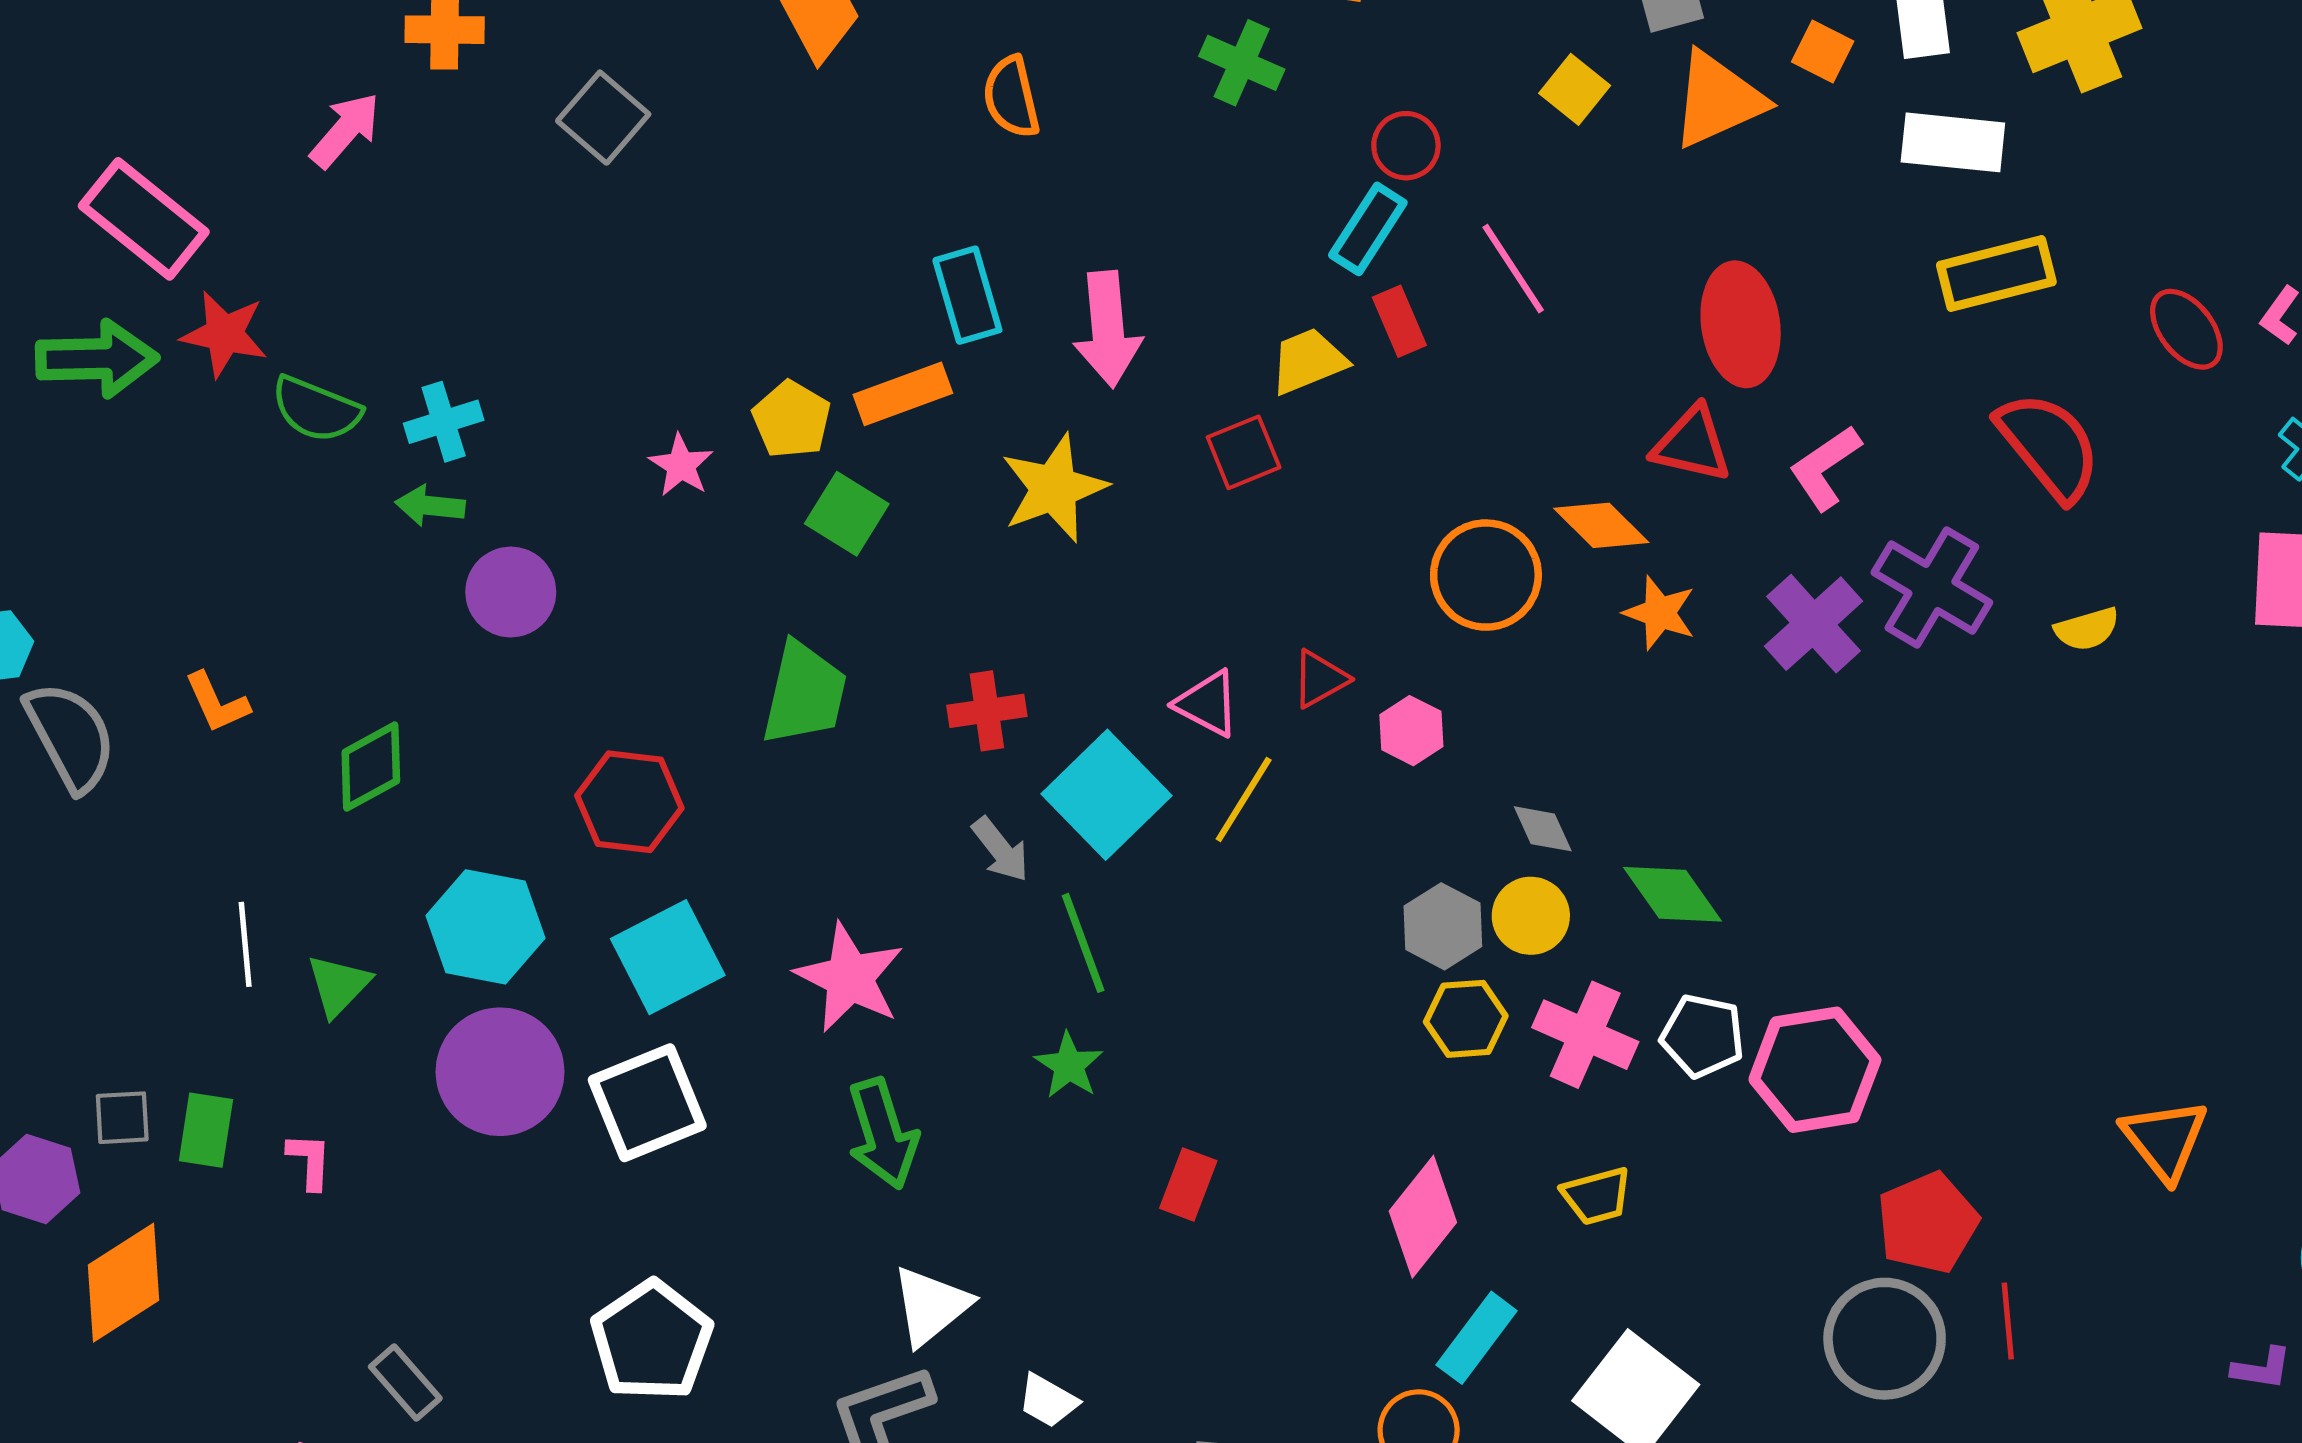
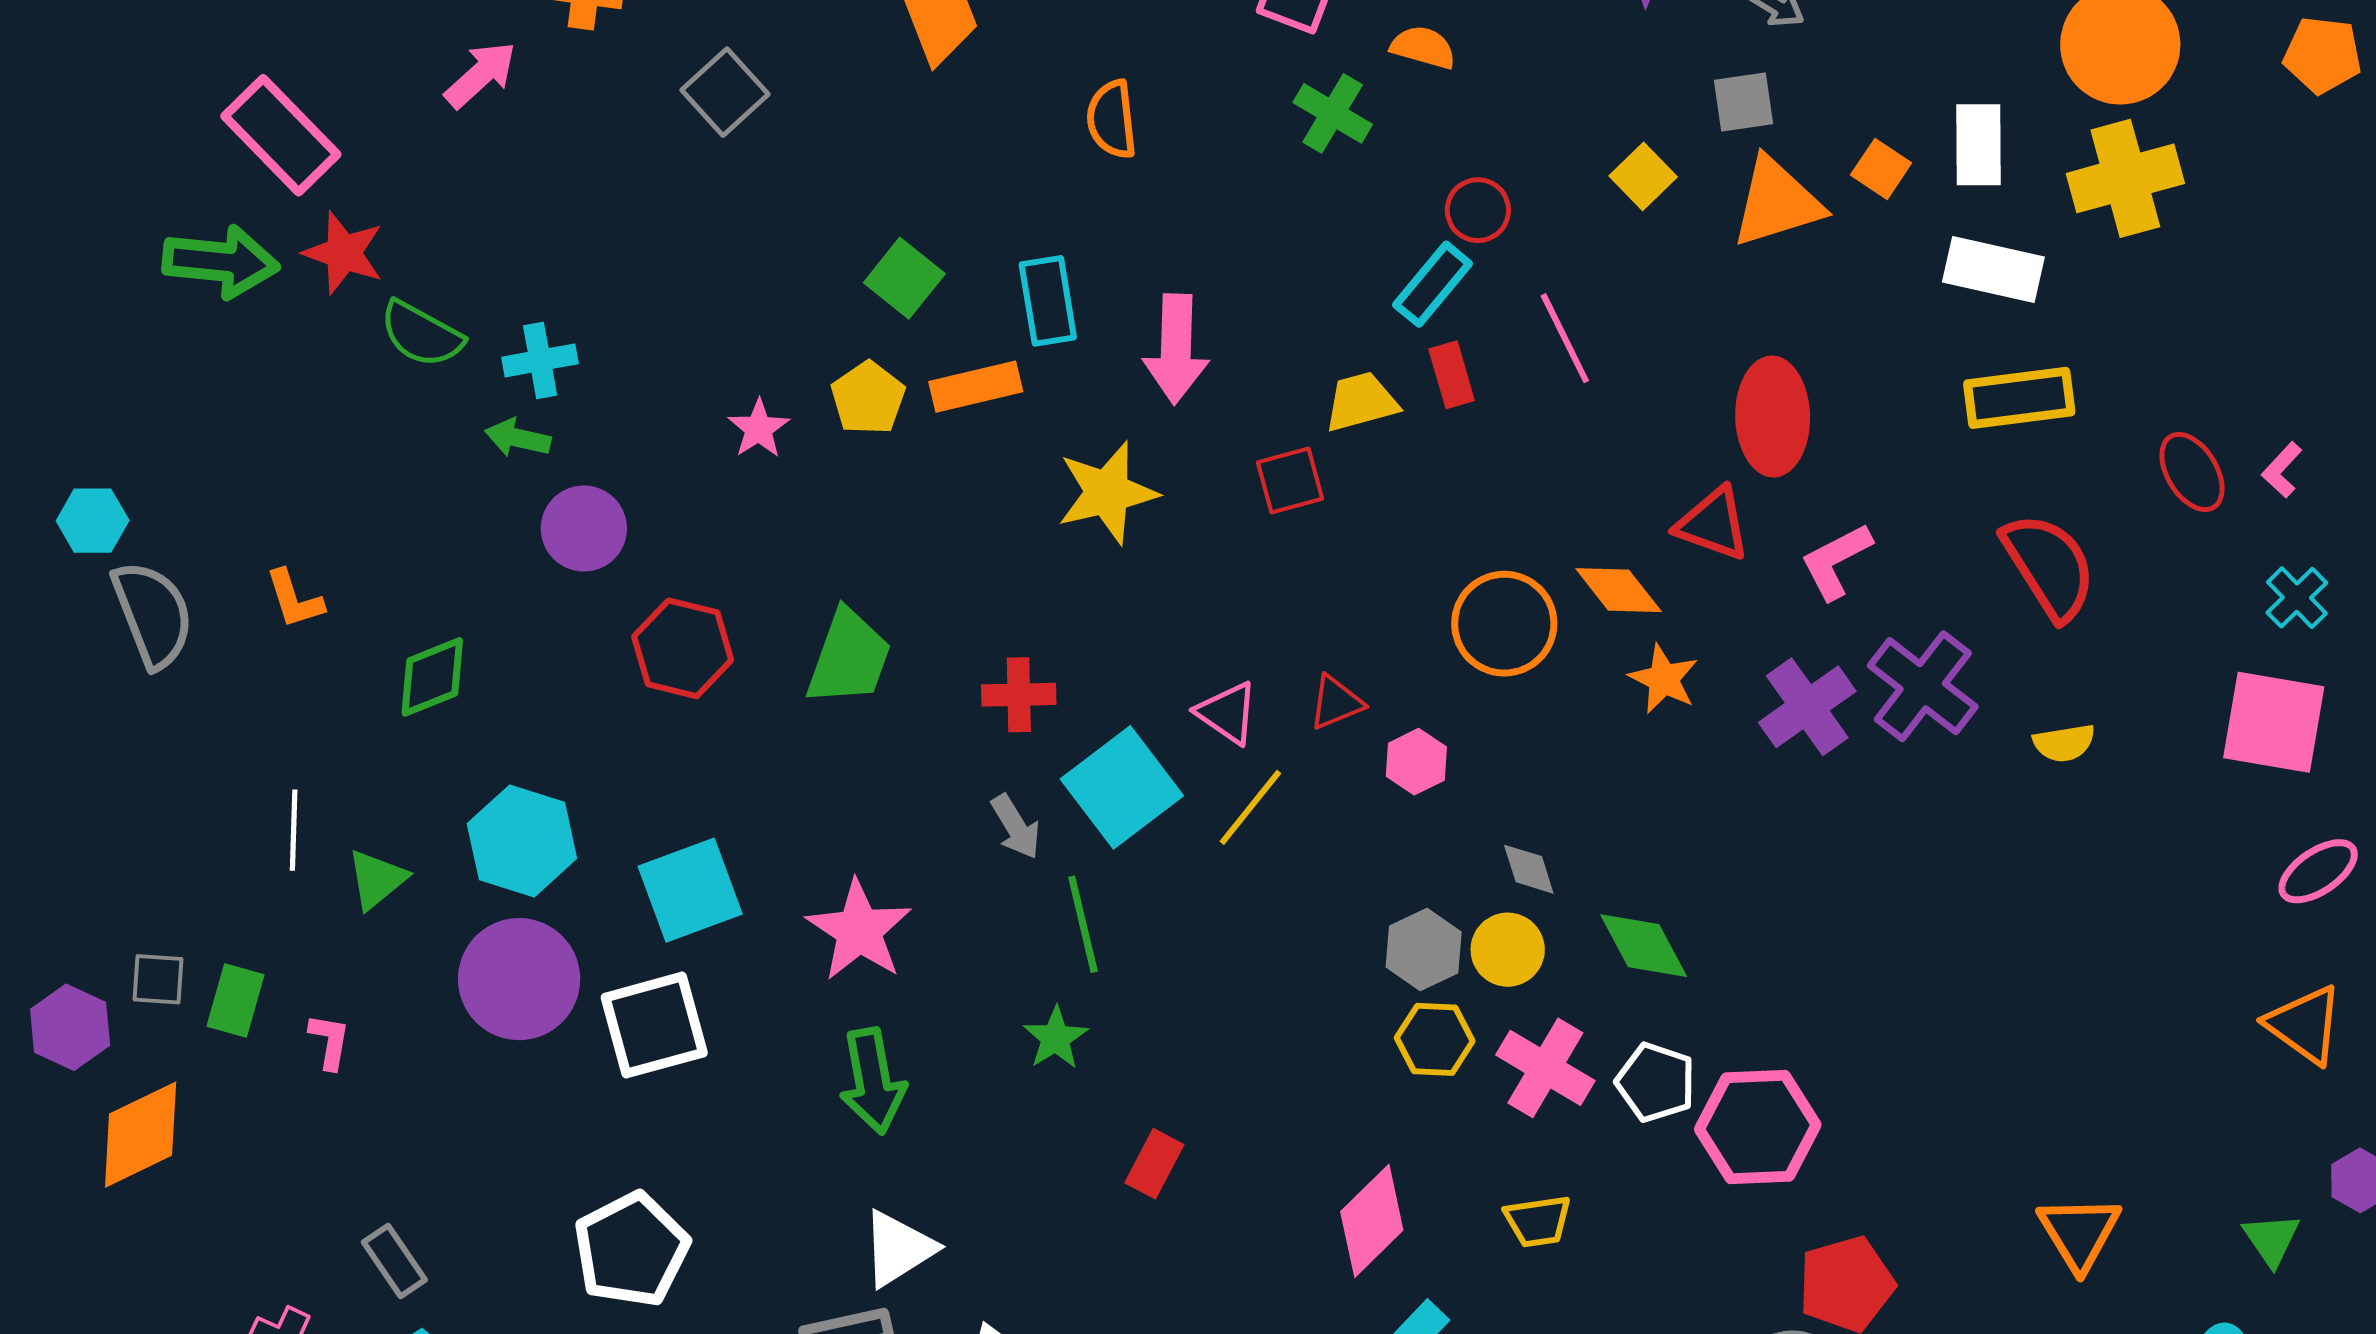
green square: (847, 514) -> (904, 278), moved
red hexagon: (629, 802) -> (683, 648), moved

